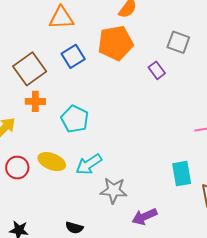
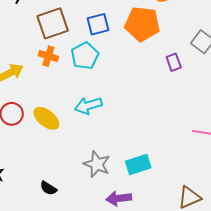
cyan pentagon: (75, 119) -> (85, 56), moved
cyan arrow: (89, 164) -> (88, 106), moved
cyan rectangle: (182, 174) -> (138, 165), moved, turned 65

